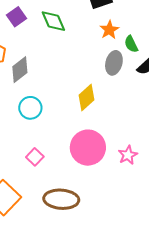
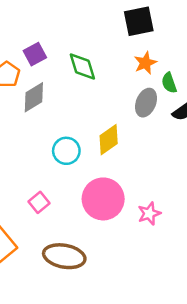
purple square: (16, 17) -> (35, 54), moved
green diamond: (53, 21) -> (82, 66), moved
cyan circle: (30, 108) -> (66, 151), moved

